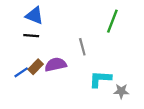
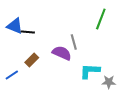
blue triangle: (34, 16) -> (15, 26), moved
purple semicircle: (56, 65) -> (62, 53), moved, turned 36
blue line: (21, 72) -> (12, 75), moved

